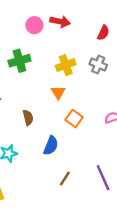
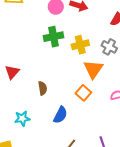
green cross: (19, 61) -> (54, 37), moved
orange triangle: (58, 92) -> (93, 69), moved, size x1.5

